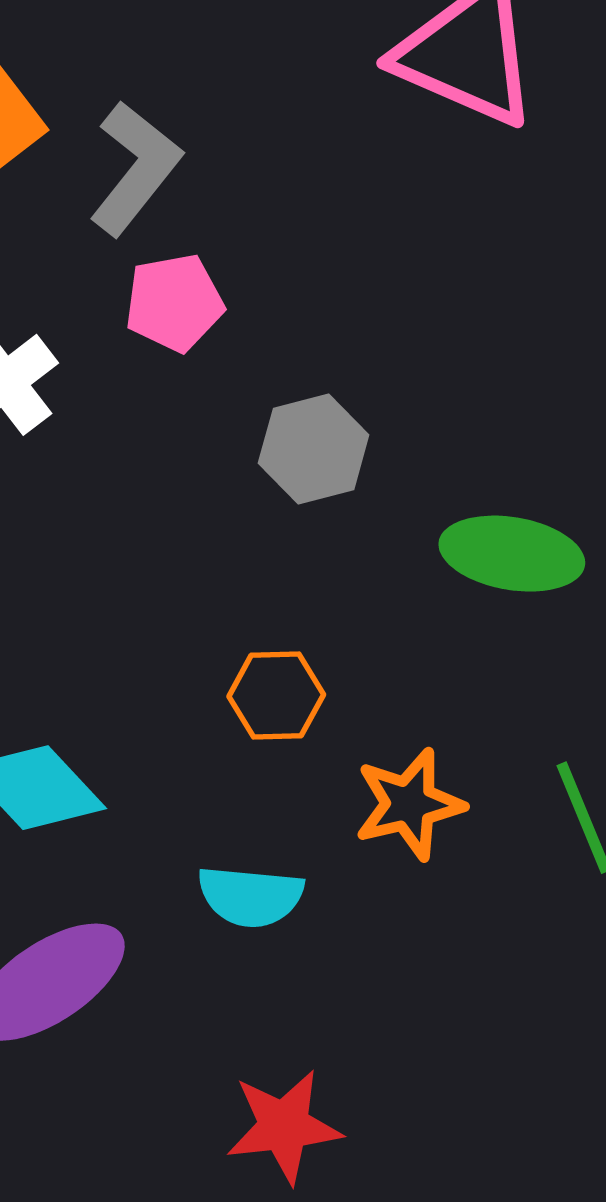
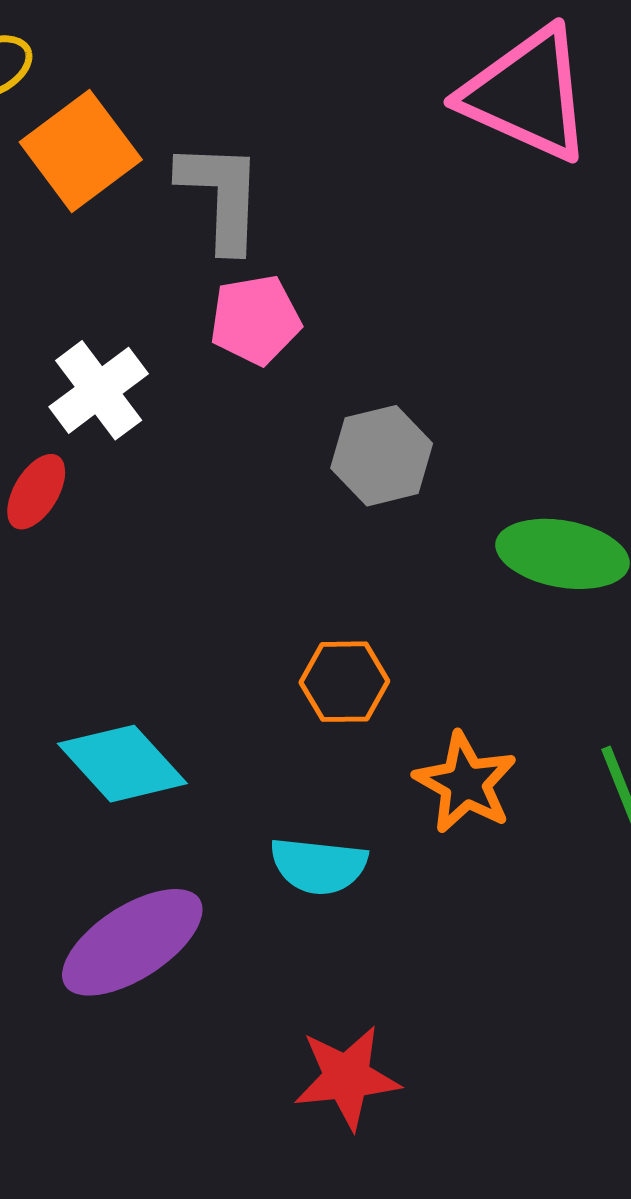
gray L-shape: (135, 168) -> (221, 196), turned -37
orange star: (409, 804) -> (465, 783), turned -30

